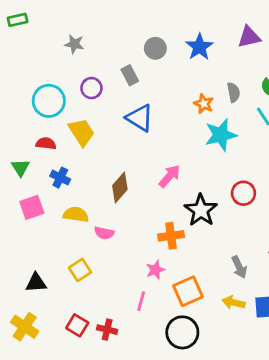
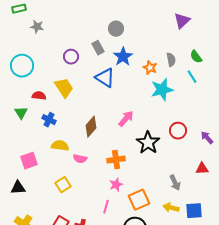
purple triangle: (249, 37) -> (182, 21), turned -30
gray star: (74, 44) -> (37, 27), moved
blue star: (199, 47) -> (123, 57), moved
cyan circle: (49, 101) -> (22, 66), moved
pink square: (32, 207) -> (29, 161), moved
orange cross: (171, 236) -> (116, 160), moved
black triangle: (36, 283) -> (18, 188), moved

